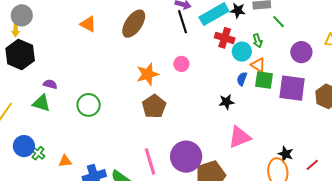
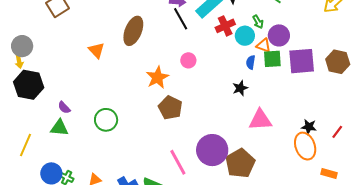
orange triangle: (88, 24) -> (97, 50), moved, turned 30
red cross: (225, 38) -> (225, 26), turned -30
purple circle: (301, 52) -> (279, 35), moved
purple semicircle: (50, 84) -> (64, 107), turned -136
pink triangle: (239, 137) -> (260, 120), turned 30

